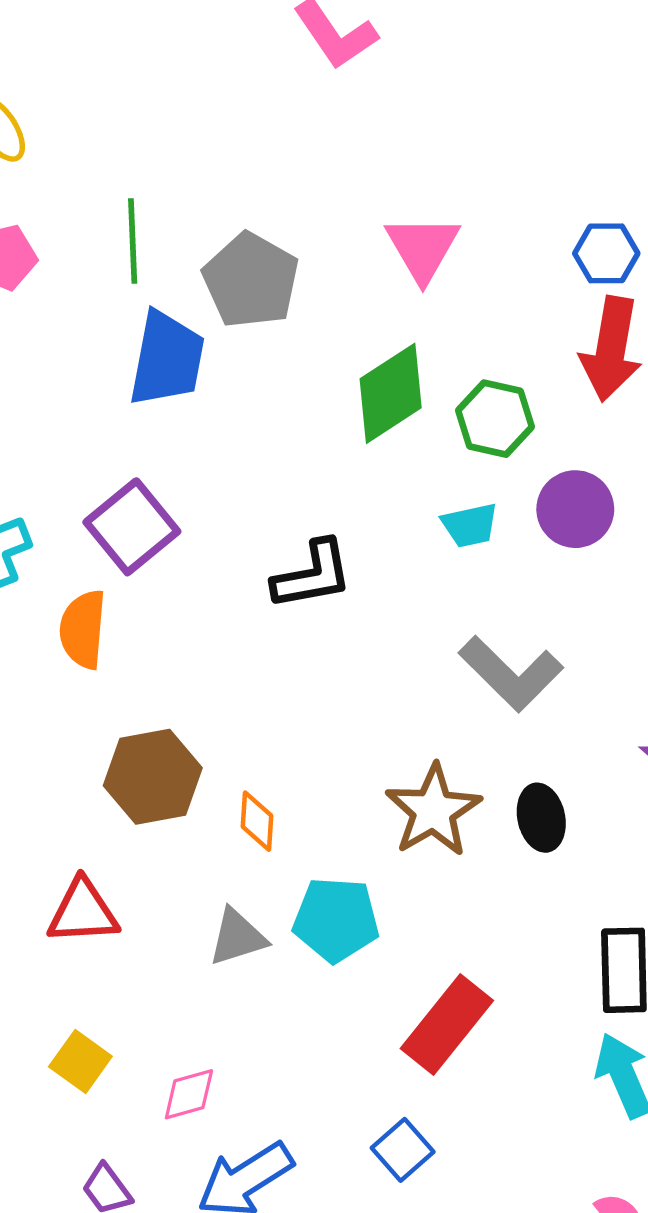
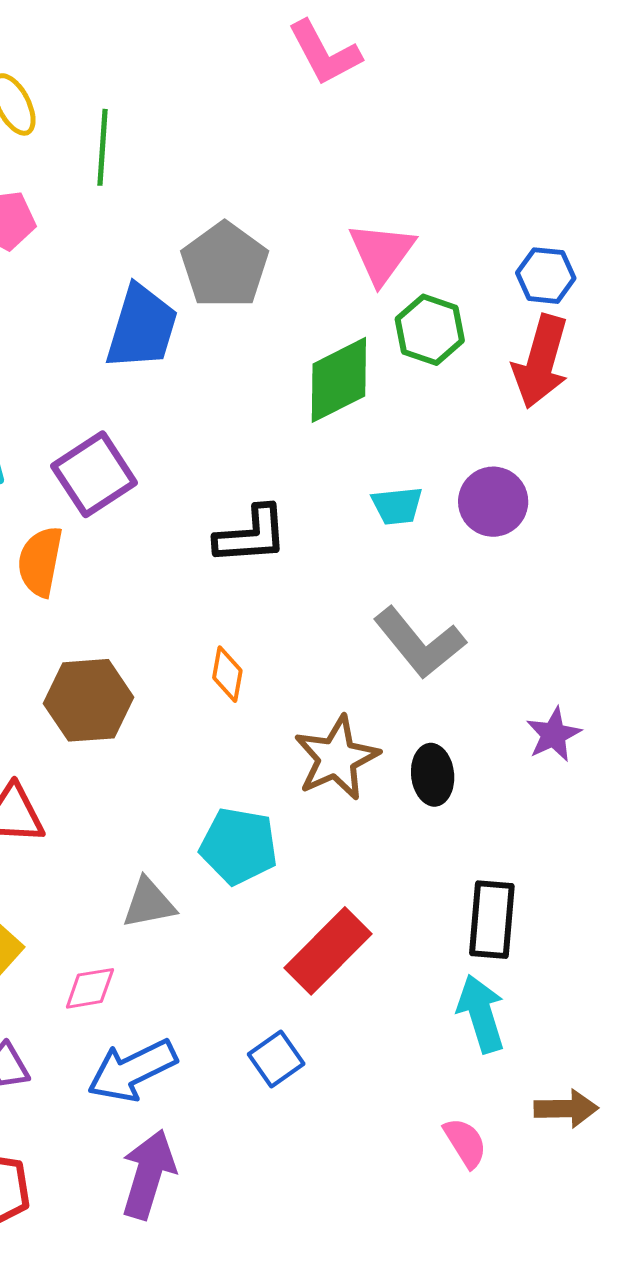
green line: (133, 241) -> (103, 147), moved
green hexagon: (495, 419) -> (430, 330), moved
orange diamond: (257, 821) -> (227, 674), moved
gray triangle: (237, 937) -> (149, 903), moved

